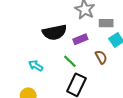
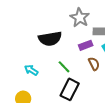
purple rectangle: (80, 39) -> (86, 45), moved

